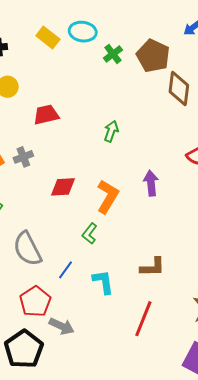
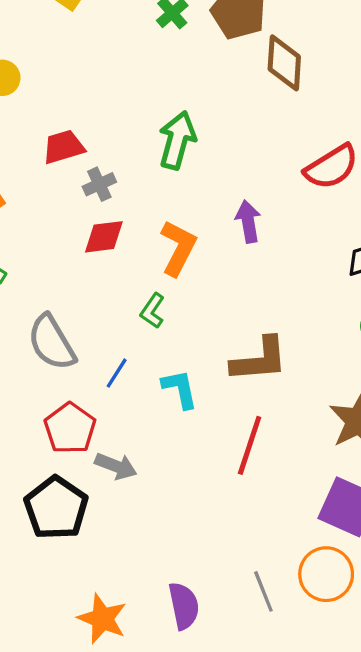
red trapezoid: (46, 115) -> (63, 147), moved
green arrow: (111, 131) -> (177, 140), size x1.6
gray cross: (23, 157) -> (99, 184), moved
brown L-shape: (153, 267) -> (259, 360), size x1.4

